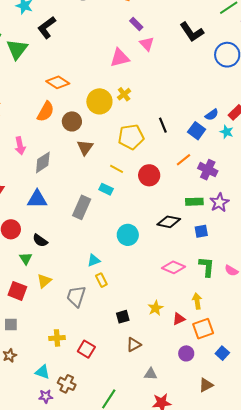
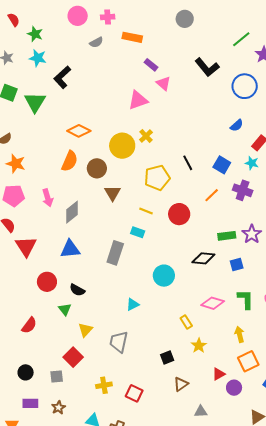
blue semicircle: (212, 115) -> (237, 125), moved
purple cross: (208, 170) -> (243, 190), moved
yellow rectangle: (101, 280) -> (186, 322), moved
red square: (17, 291) -> (73, 357), moved, turned 30
red triangle: (179, 319) -> (219, 374), moved

